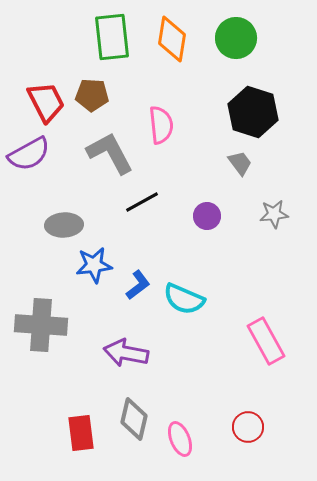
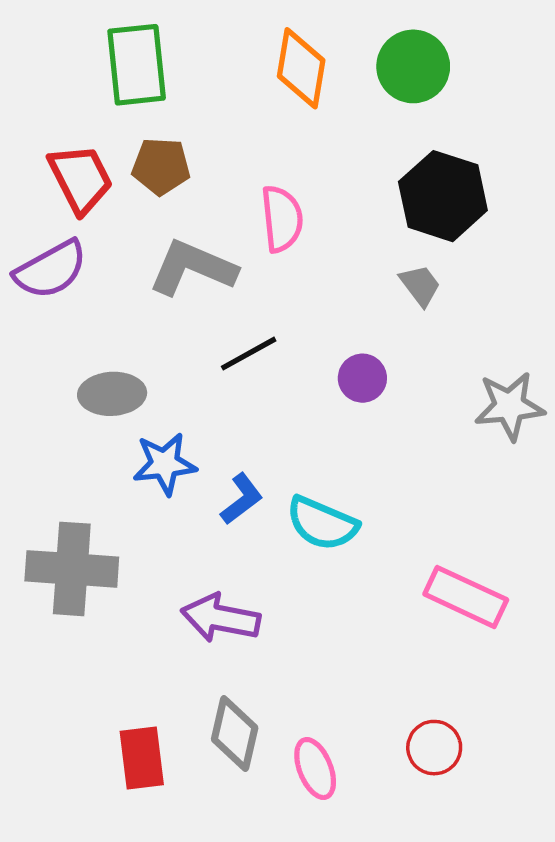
green rectangle: (112, 37) -> (137, 65), moved
gray L-shape: (110, 153) -> (193, 268), turned -39
gray star: (274, 214) -> (509, 406), moved, size x1.4
pink rectangle: (266, 341) -> (466, 597), turned -36

